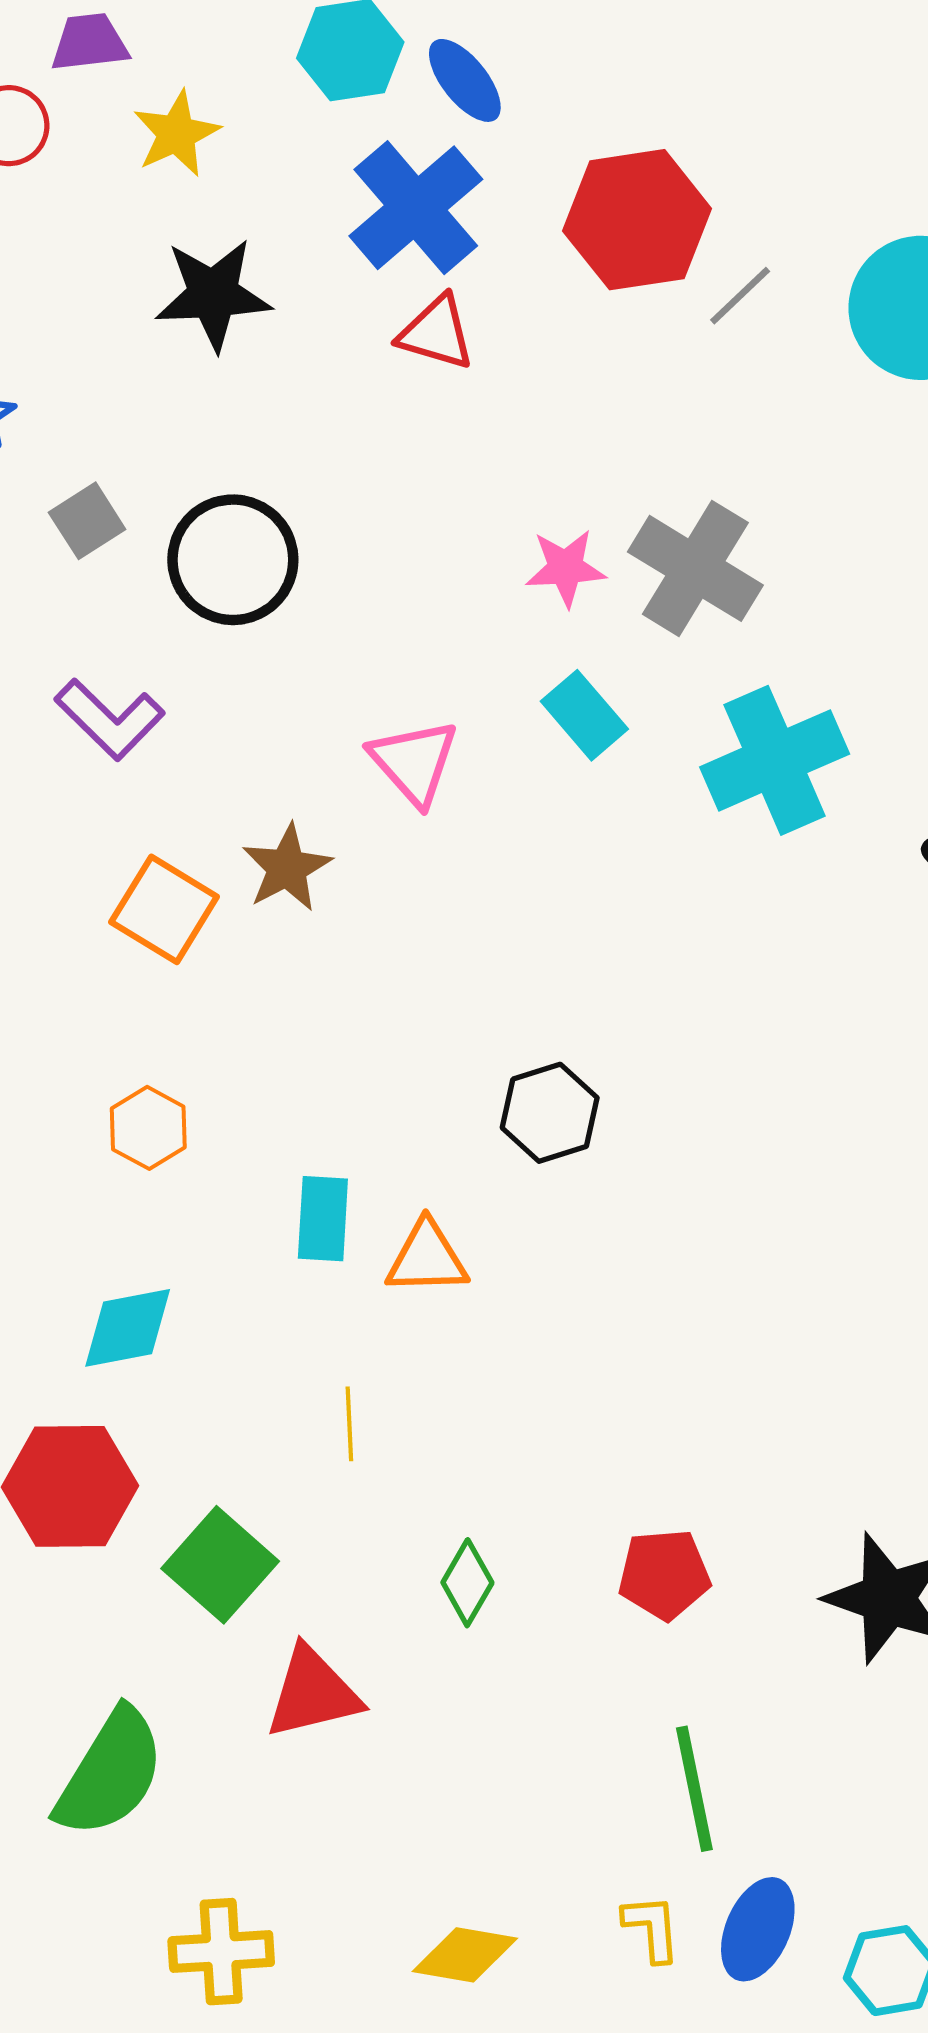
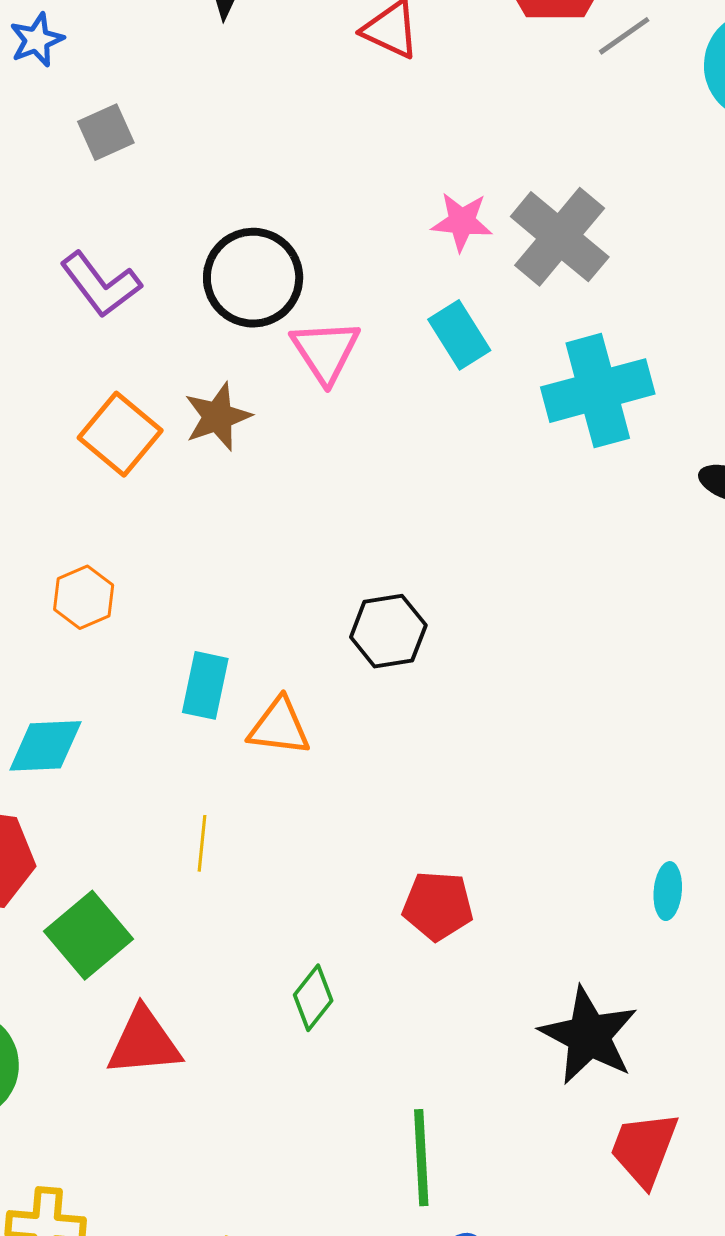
black circle: (233, 560) -> (253, 278), moved
red pentagon: (664, 1574) -> (438, 906), moved
green diamond: (467, 1583) -> (313, 998), moved

